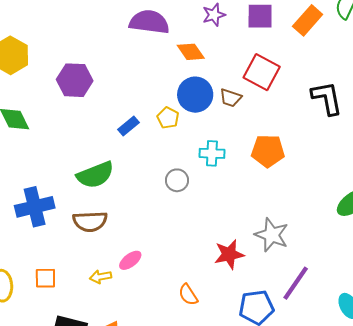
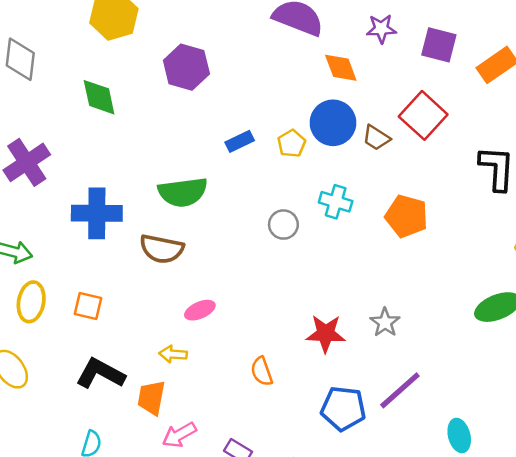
gray star: (272, 235) -> (385, 322), size x0.7
yellow arrow: (100, 277) -> (173, 354), moved

